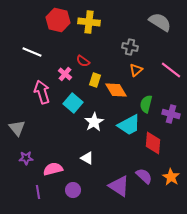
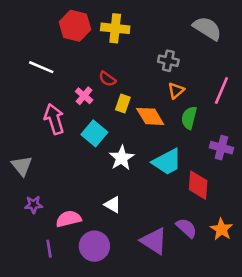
pink line: (171, 70) -> (221, 91), turned 75
green semicircle: (146, 104) -> (189, 118), moved
purple circle: (73, 190) -> (94, 246), size x1.5

